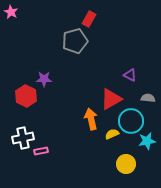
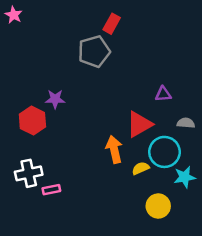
purple triangle: (130, 75) -> (163, 94), turned -32

